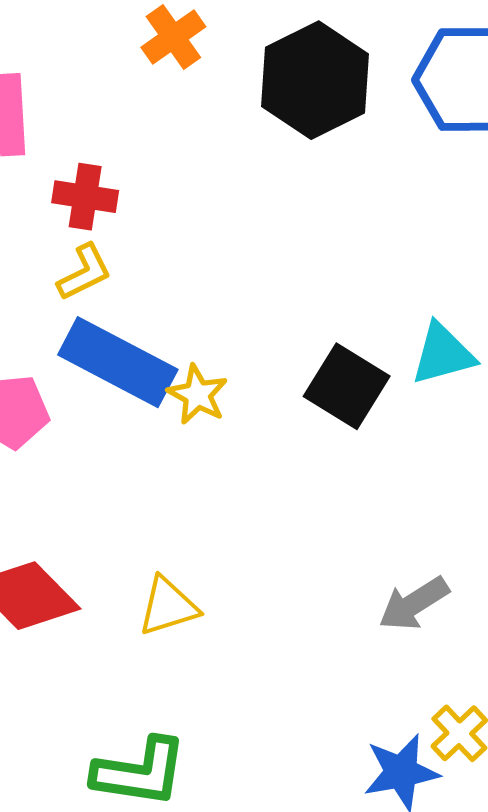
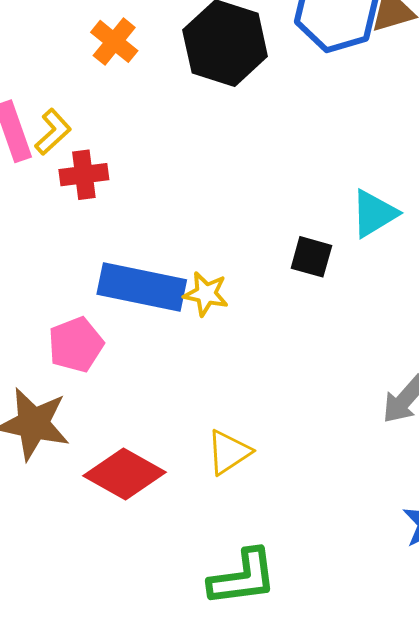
yellow L-shape: (84, 272) -> (53, 132), moved
black square: (347, 386) -> (311, 257), size x0.7

